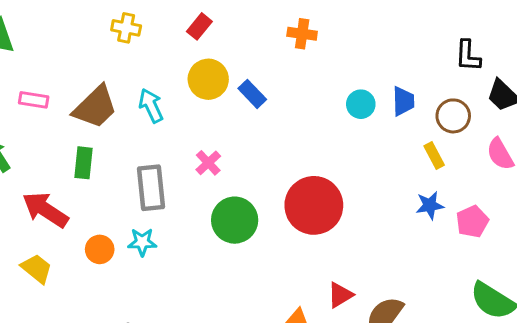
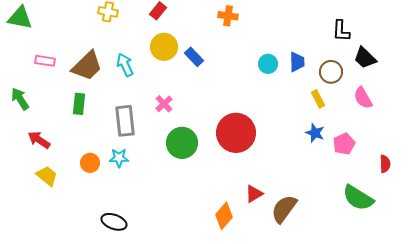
blue star: (430, 205) -> (315, 133), turned 30
red arrow: (45, 210) -> (39, 140), moved, size x0.7

